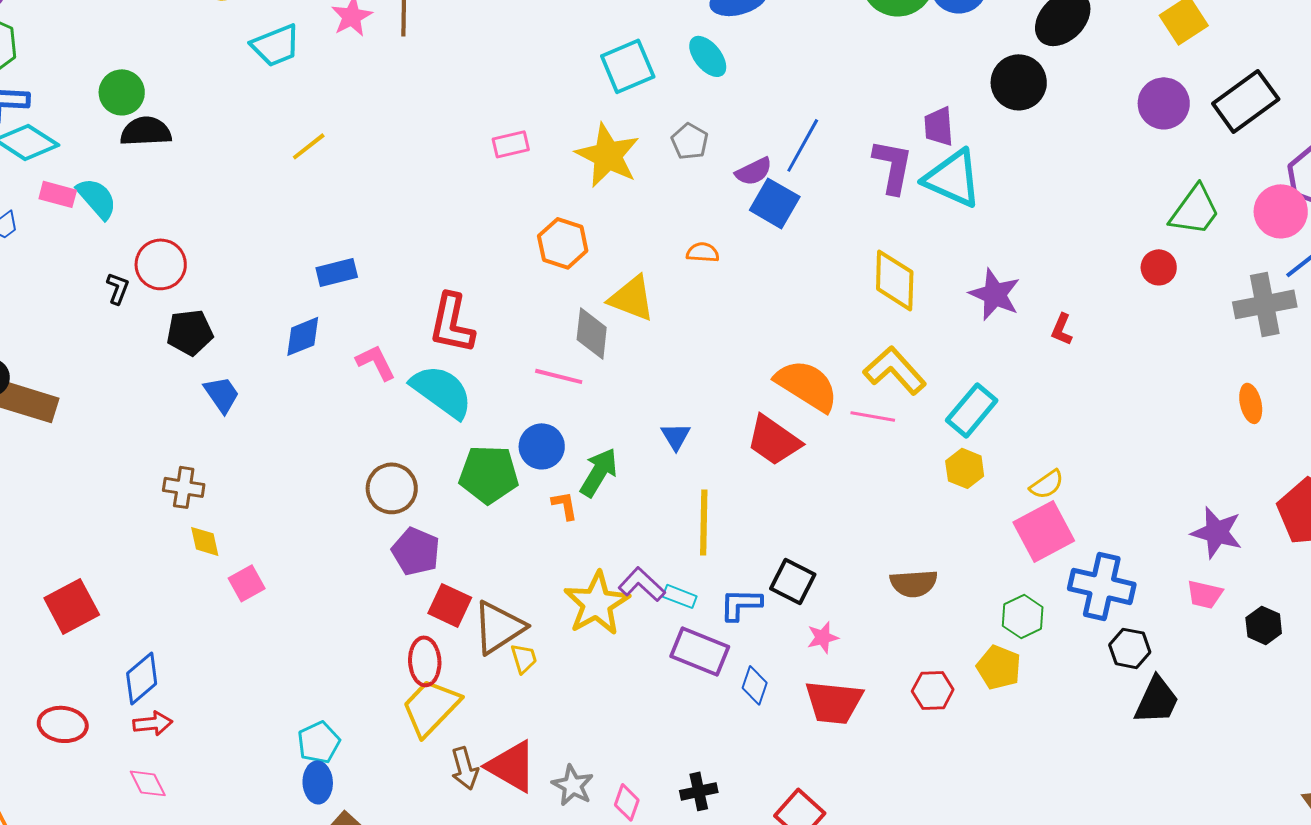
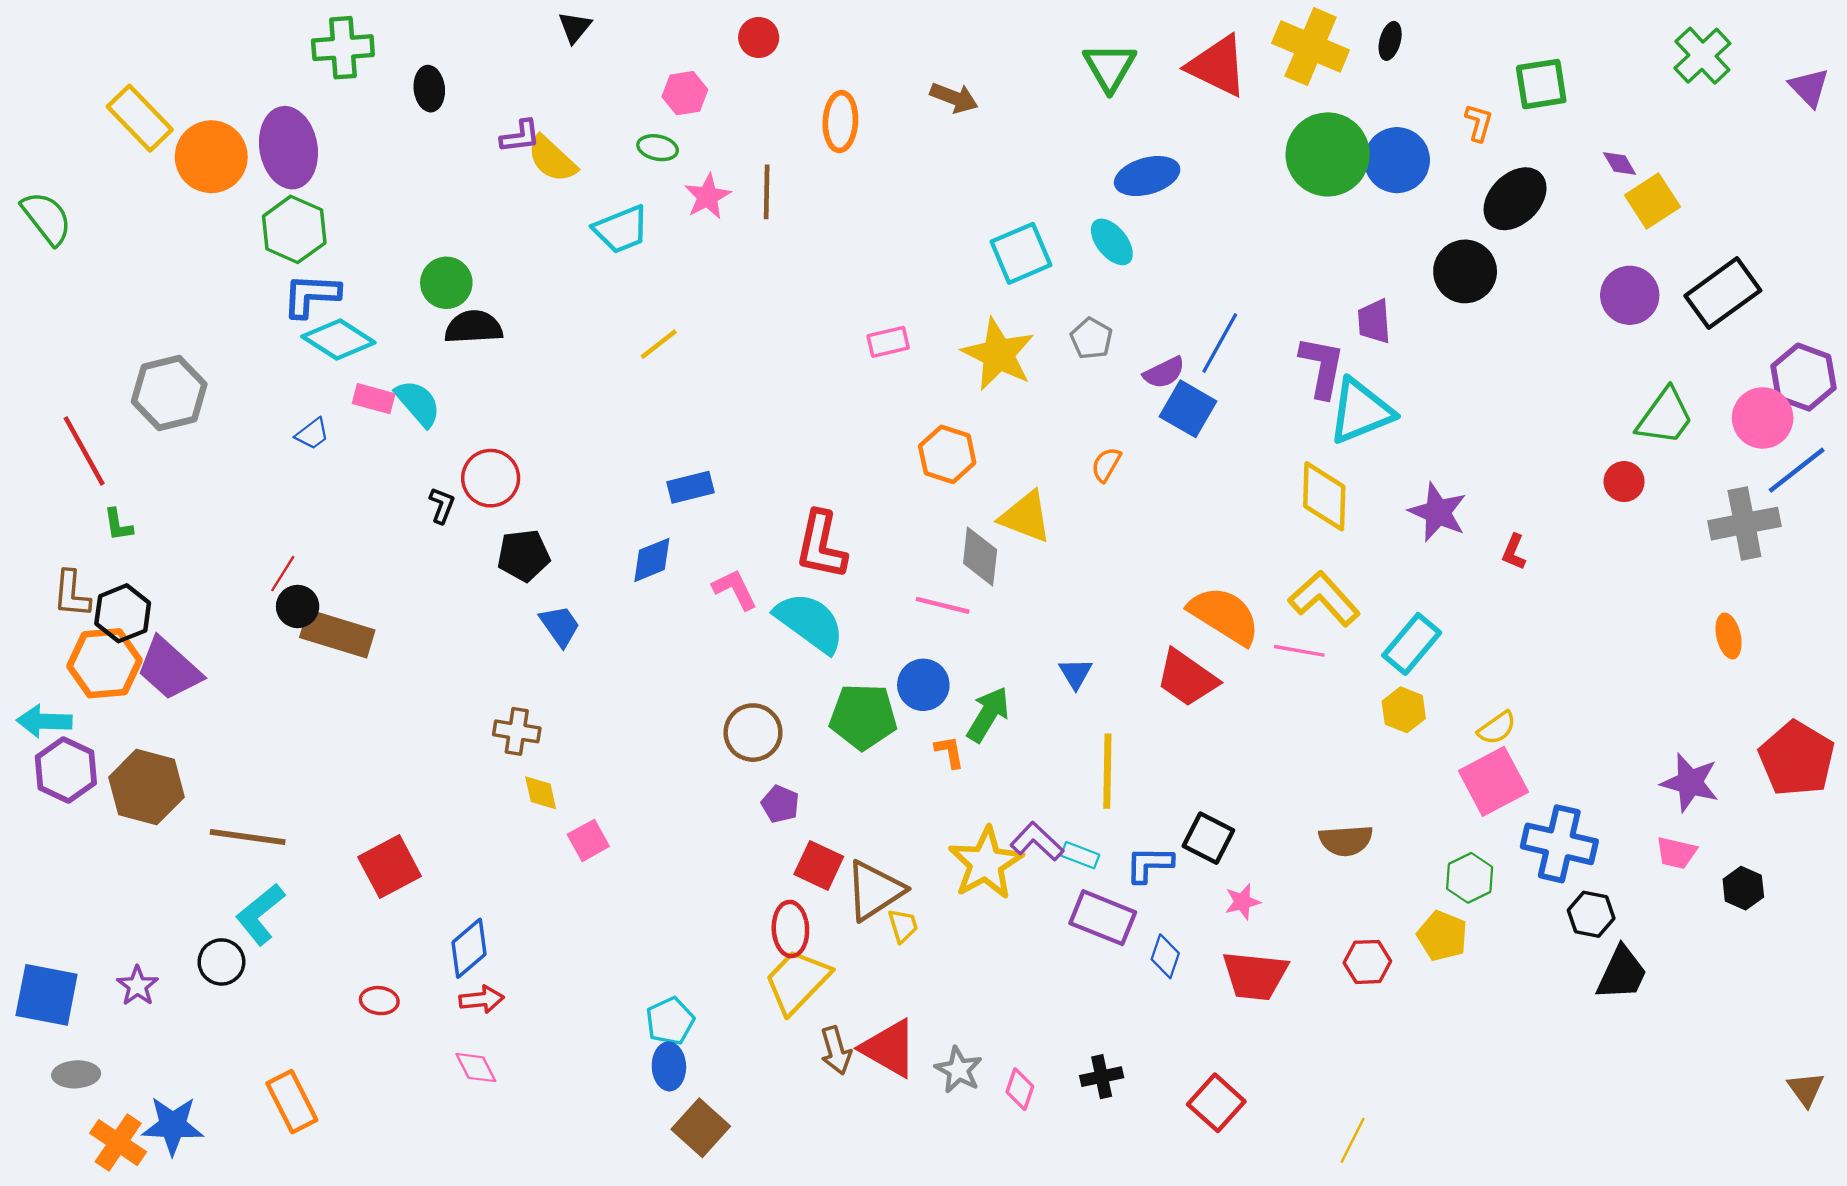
cyan triangle: (953, 178) -> (1361, 411), moved, turned -46
orange semicircle: (703, 252) -> (1106, 465), turned -64
purple pentagon: (416, 551) -> (780, 804), size x0.7
red ellipse: (63, 724) -> (379, 1001), size x0.7

